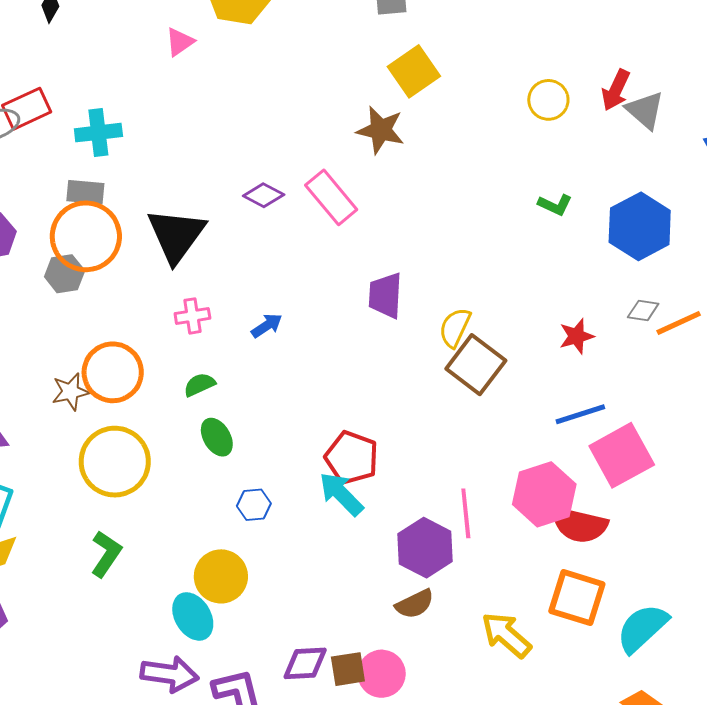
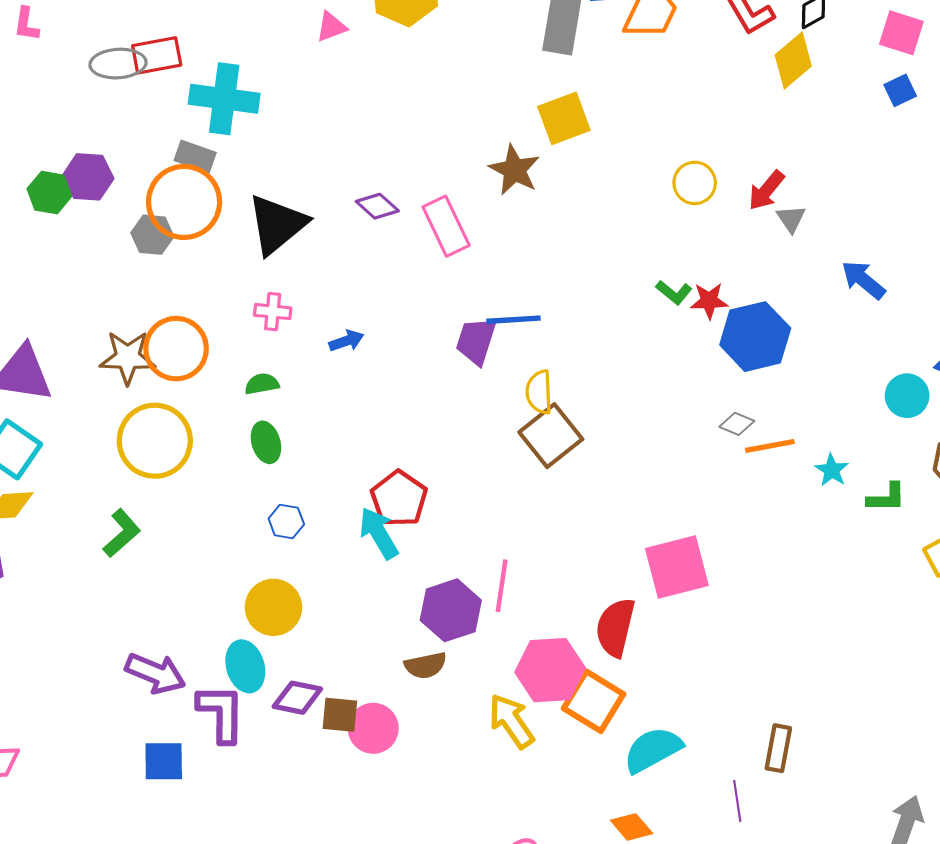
gray triangle: (645, 110) -> (791, 219), size x0.7
cyan cross: (98, 133) -> (224, 99), size x1.4
yellow semicircle: (455, 328) -> (539, 392), turned -42
red star: (576, 336) -> (709, 301), moved
brown star: (70, 392) -> (128, 357), size x1.4
blue line: (580, 414) -> (514, 320), moved
pink hexagon: (544, 494) -> (550, 670), moved
red semicircle: (580, 525) -> (615, 627), turned 76
yellow circle: (221, 576) -> (273, 607), moved
cyan ellipse: (193, 616) -> (245, 666), moved

